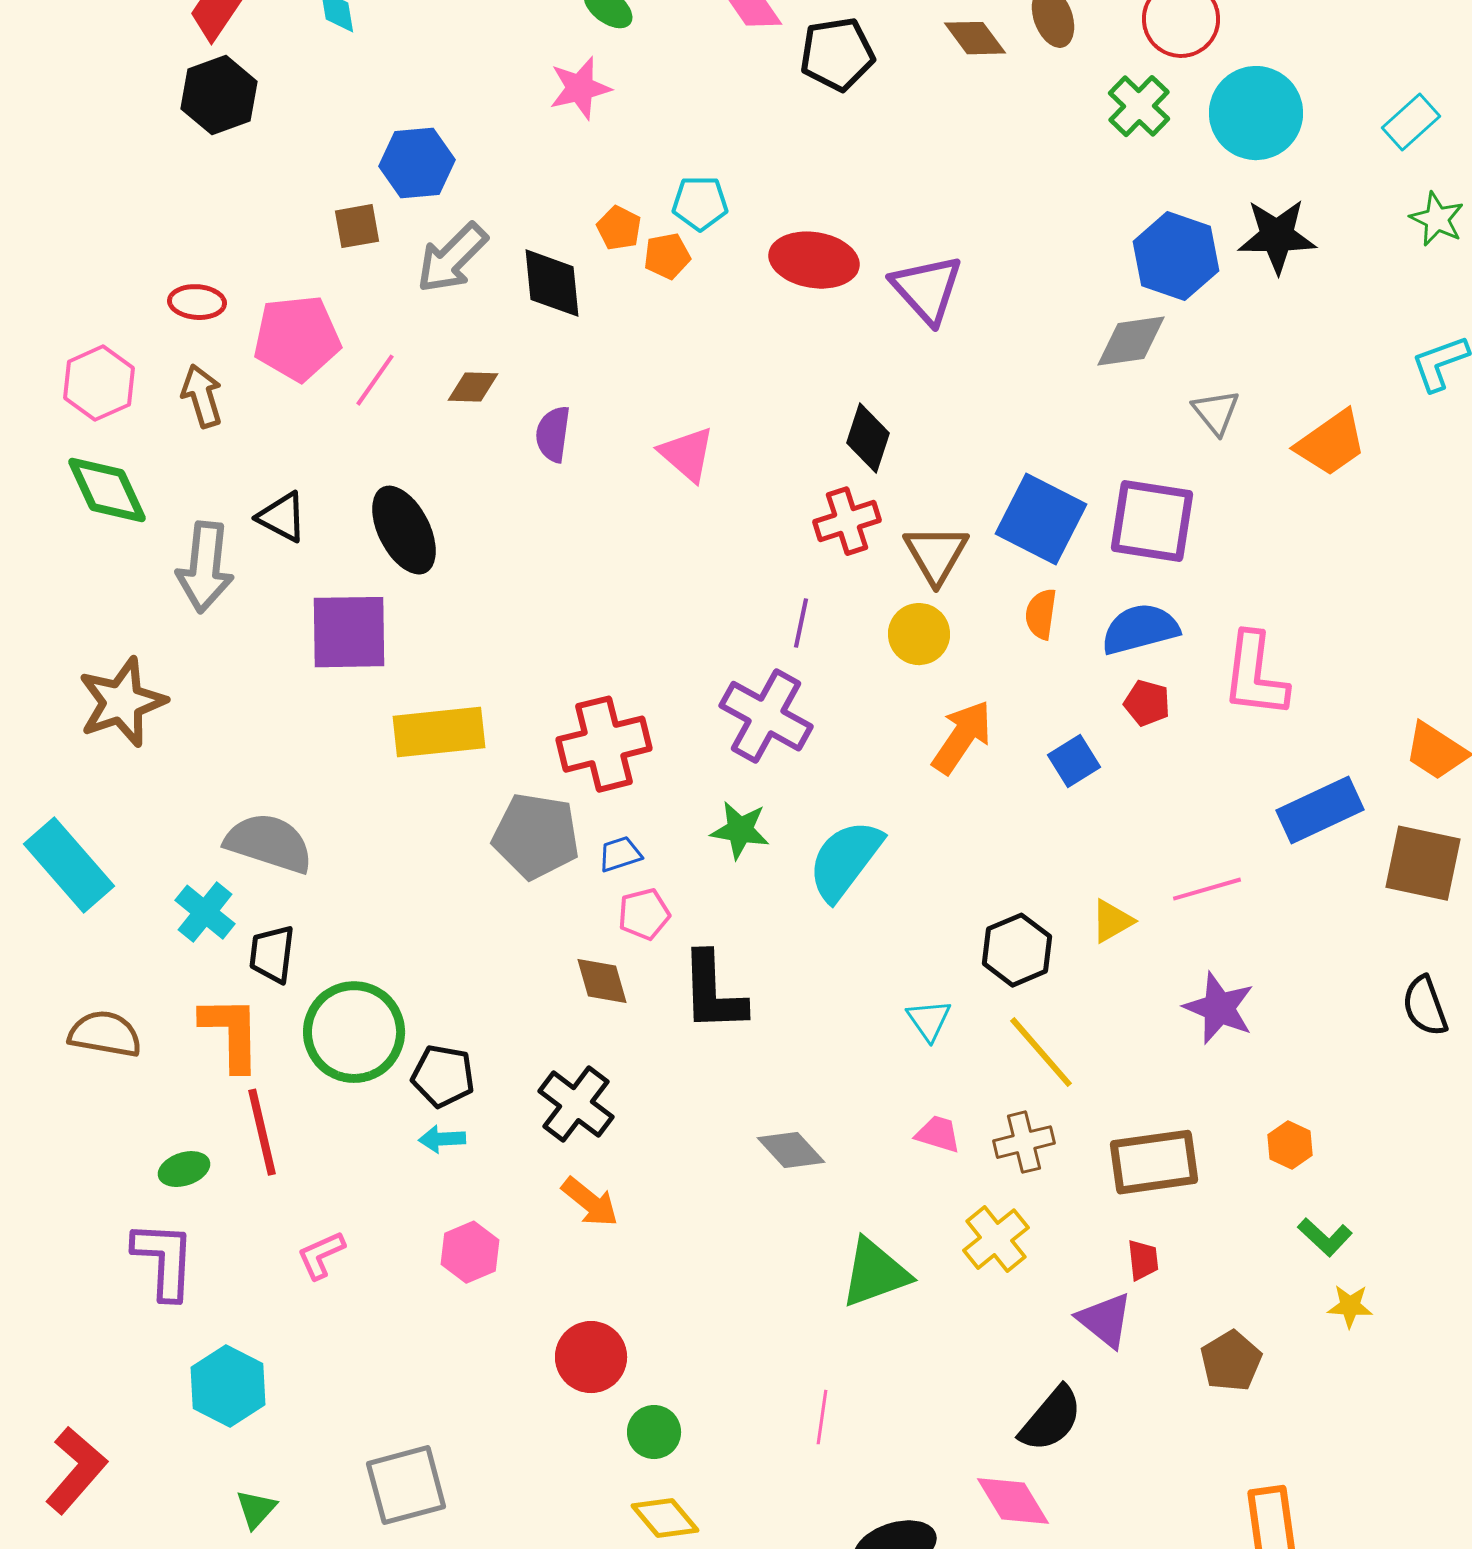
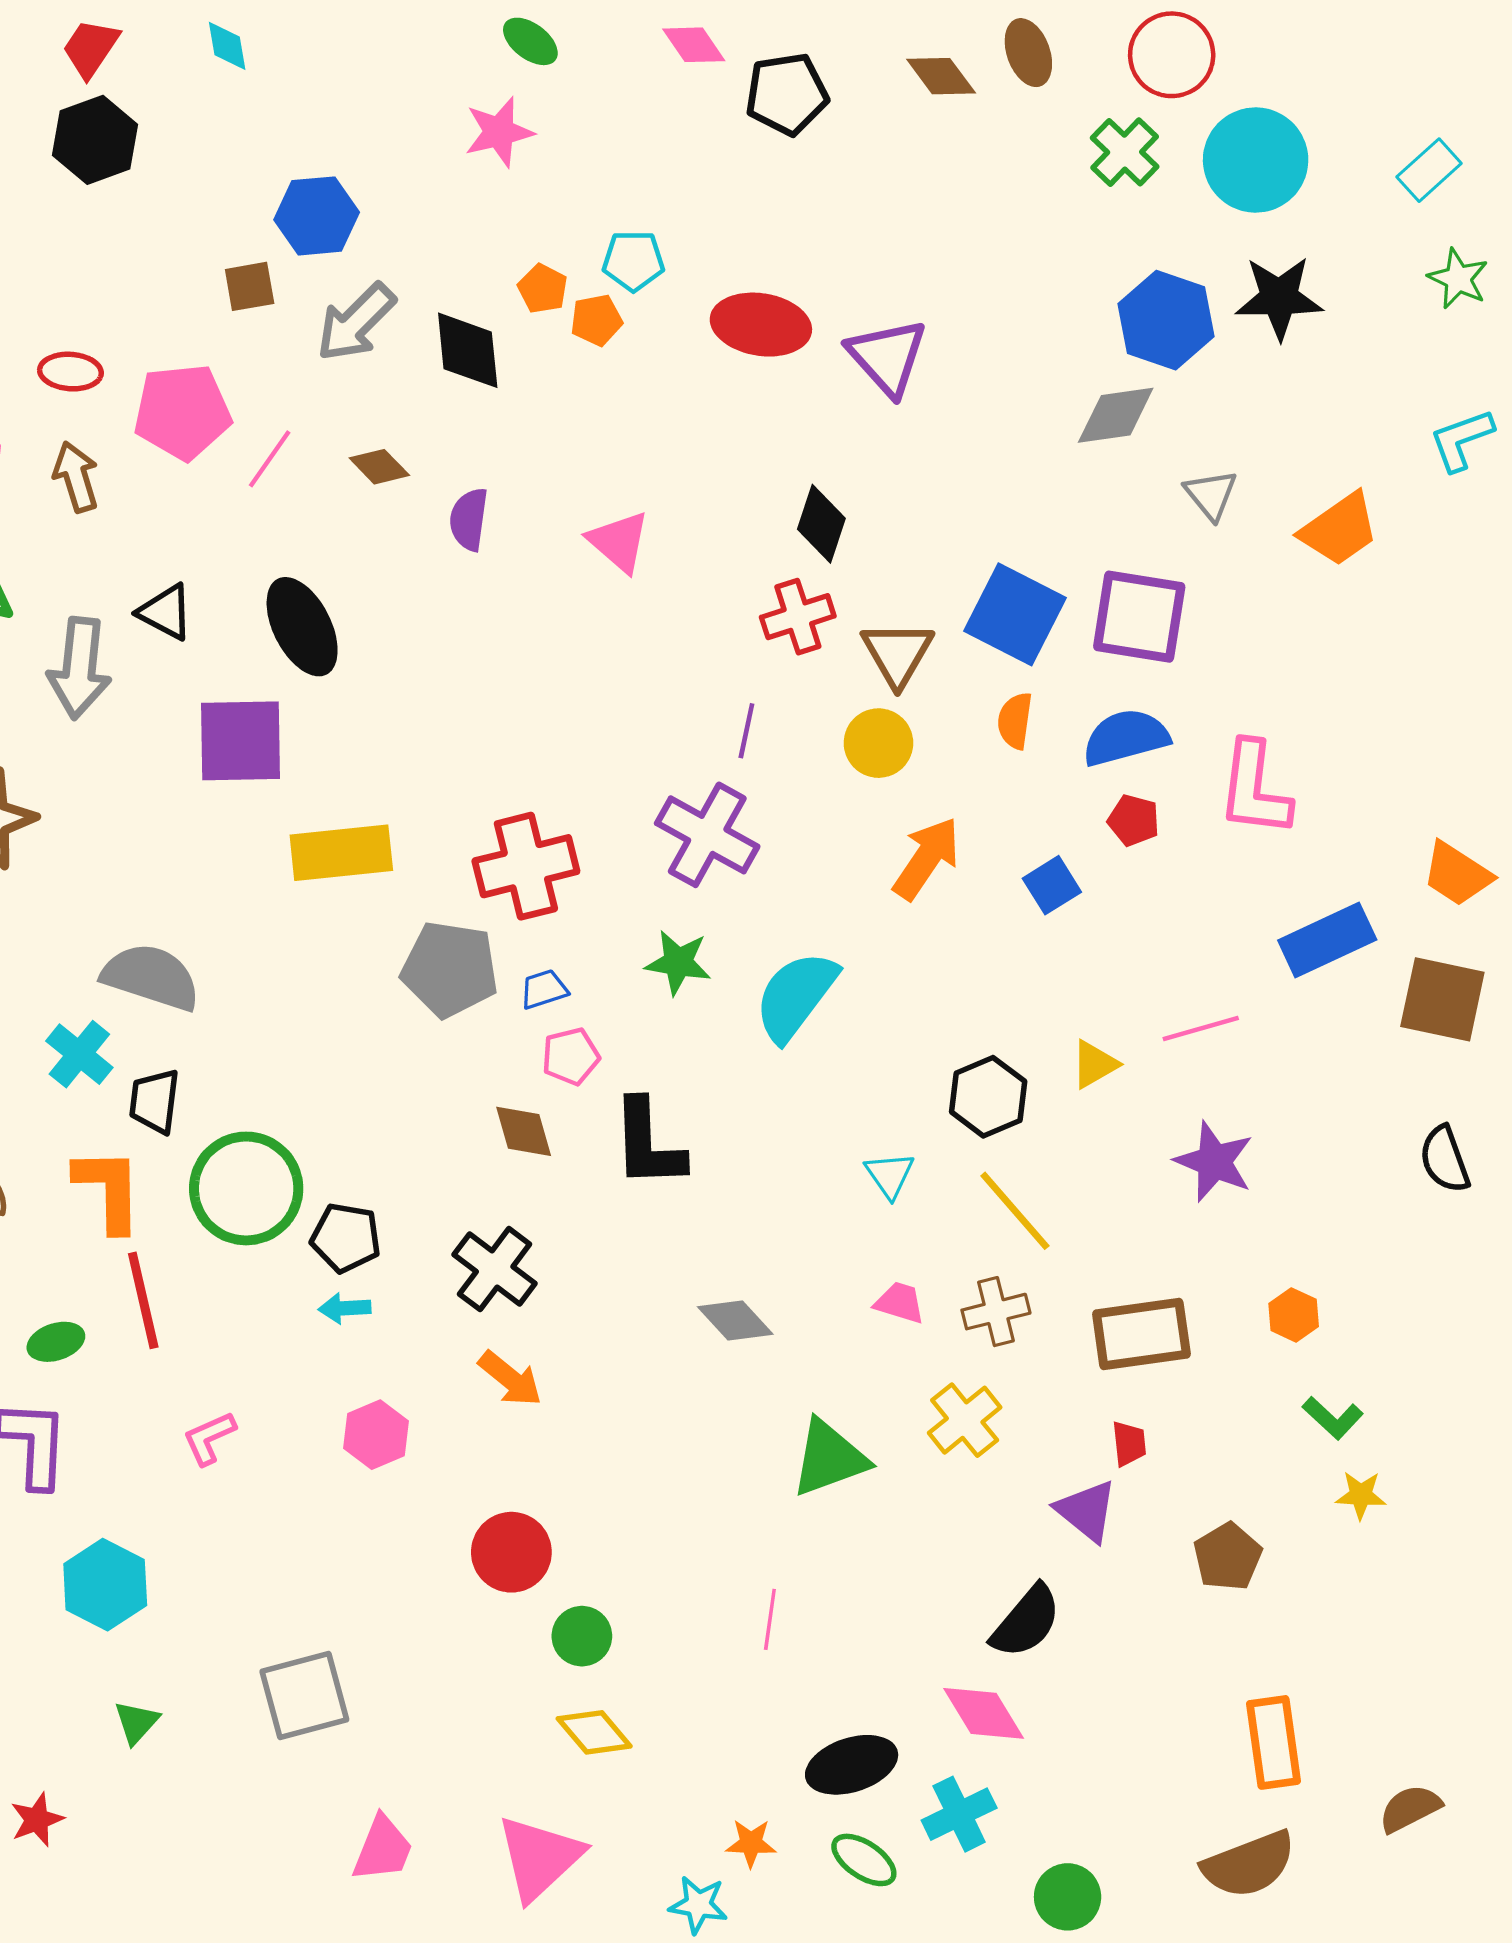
brown diamond: (473, 387) -> (379, 467), turned 44

